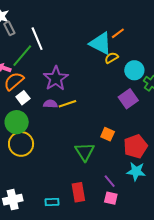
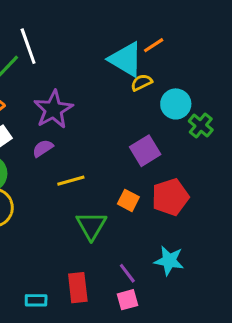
purple square: (128, 99) -> (145, 151), moved
purple semicircle: (50, 104) -> (43, 148), turned -40
yellow line: (67, 104) -> (71, 181), moved
red pentagon: (135, 146) -> (170, 197), moved
pink square: (111, 198) -> (128, 300), turned -32

